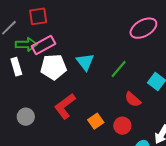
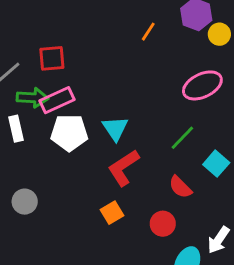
green line: (119, 69) -> (182, 138), moved
red L-shape: (65, 106) -> (124, 168), moved
orange square: (96, 121) -> (112, 213), moved

